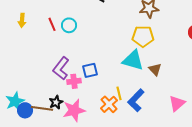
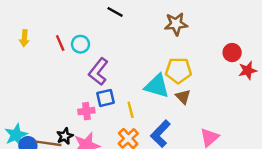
yellow pentagon: (143, 36) -> (178, 70), moved
purple L-shape: (61, 68) -> (98, 72), moved
yellow line: (119, 93) -> (131, 110), moved

